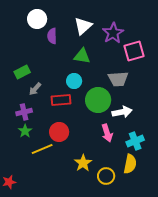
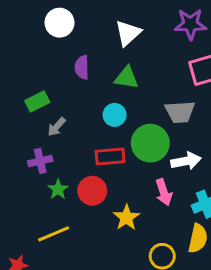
purple star: (113, 33) -> (190, 24), moved, turned 30
purple semicircle: (52, 36) -> (82, 67), moved
red rectangle: (61, 100) -> (110, 157), moved
green star: (25, 131) -> (58, 189), moved
yellow line: (42, 149) -> (54, 234), moved
yellow star: (83, 163) -> (126, 218), moved

